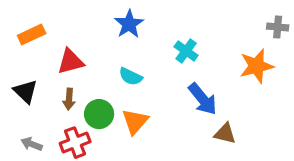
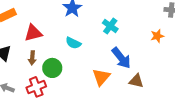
orange star: (257, 66) -> (157, 36), size x0.6
orange triangle: (135, 122) -> (101, 77), moved

